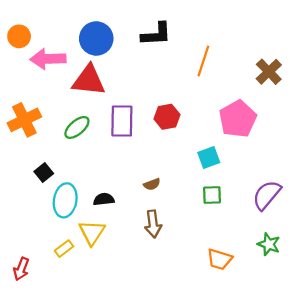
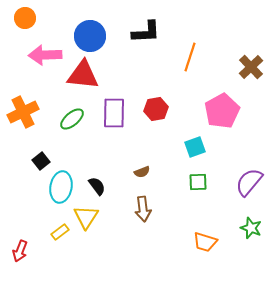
orange circle: (19, 36) -> (25, 18), moved
black semicircle: (104, 199) -> (97, 186), turned 60

